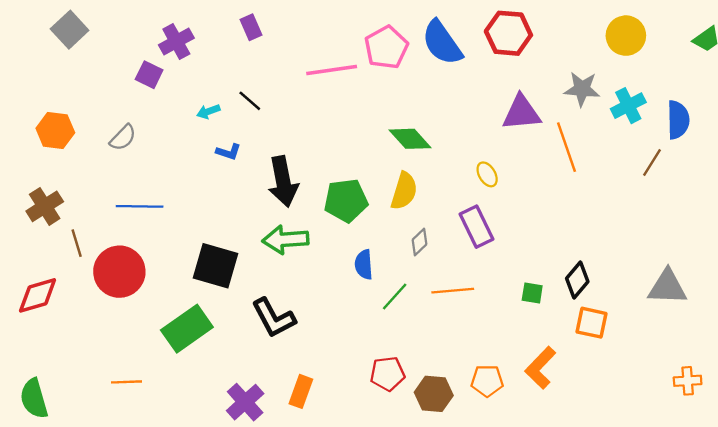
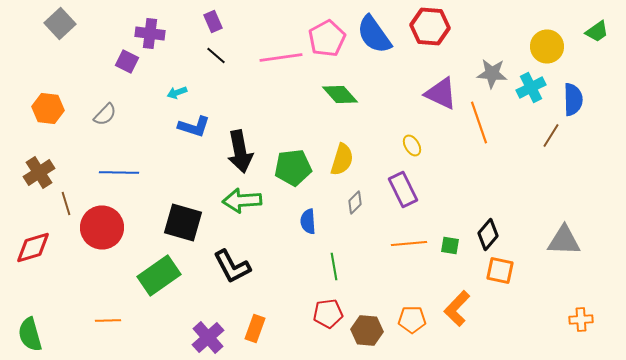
yellow circle: (626, 36) -> (547, 46), moved
purple cross: (176, 42) -> (150, 34), turned 36
black line: (250, 101) -> (216, 56), moved
purple triangle: (521, 113) -> (441, 94), turned 30
green diamond: (410, 139) -> (340, 94), moved
blue L-shape: (229, 152) -> (194, 126), size x1.5
orange line: (453, 291) -> (409, 244), moved
green line: (395, 297) -> (334, 266), moved, turned -52

